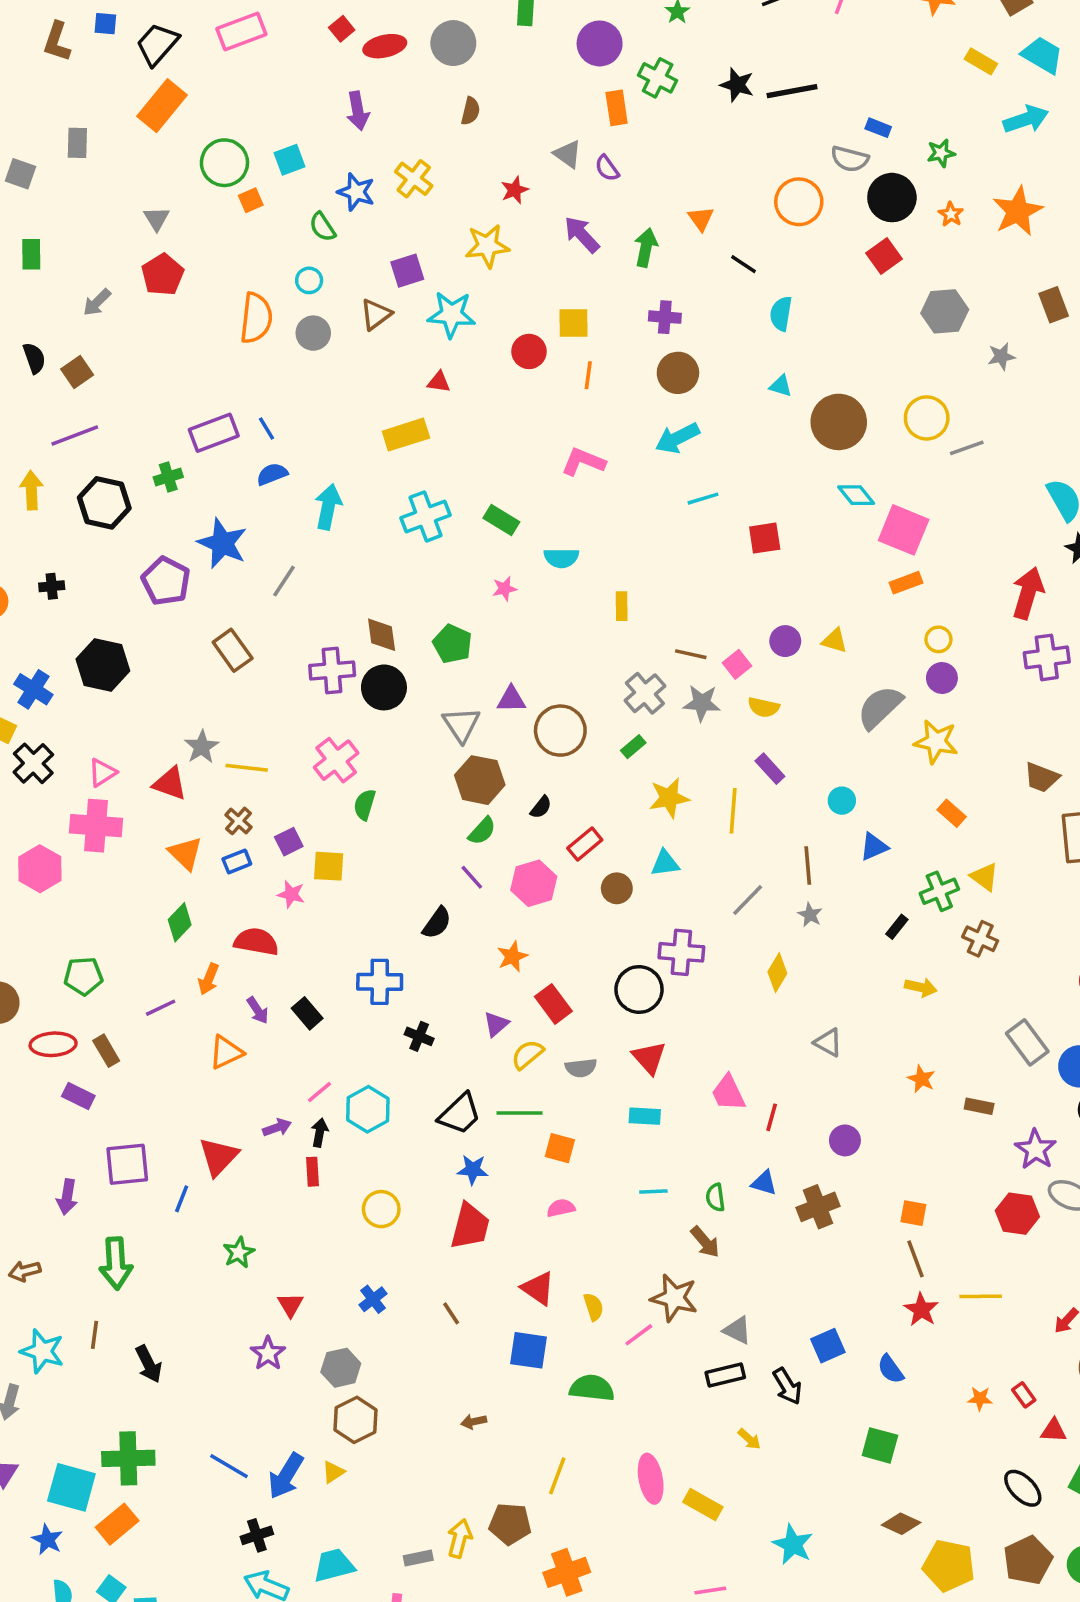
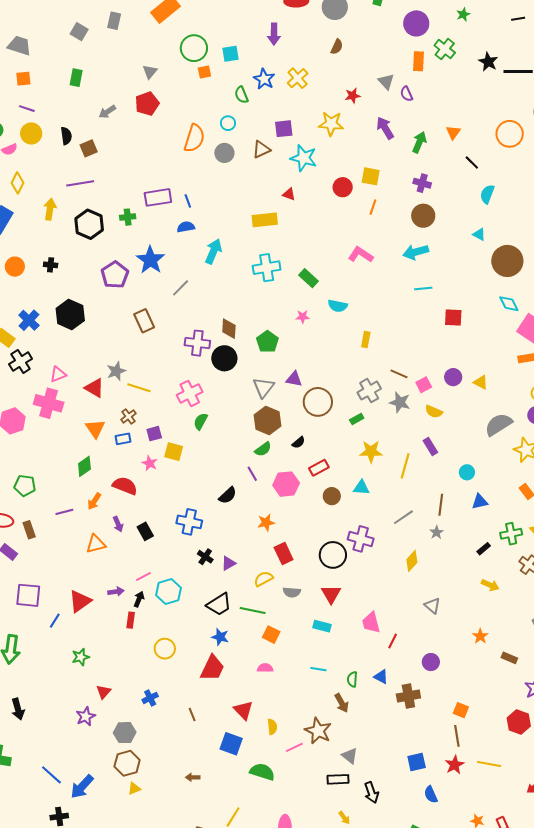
purple triangle: (496, 1024) -> (228, 563), moved
blue square: (828, 1346) -> (417, 762), moved
yellow triangle: (333, 1472) -> (134, 789), moved

